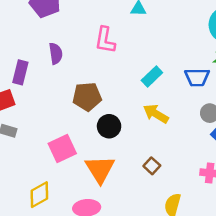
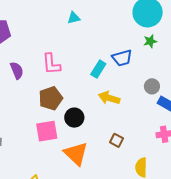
pink L-shape: (105, 40) -> (51, 64), moved
blue trapezoid: (197, 77) -> (122, 58), moved
pink square: (62, 149) -> (47, 131), moved, turned 30

